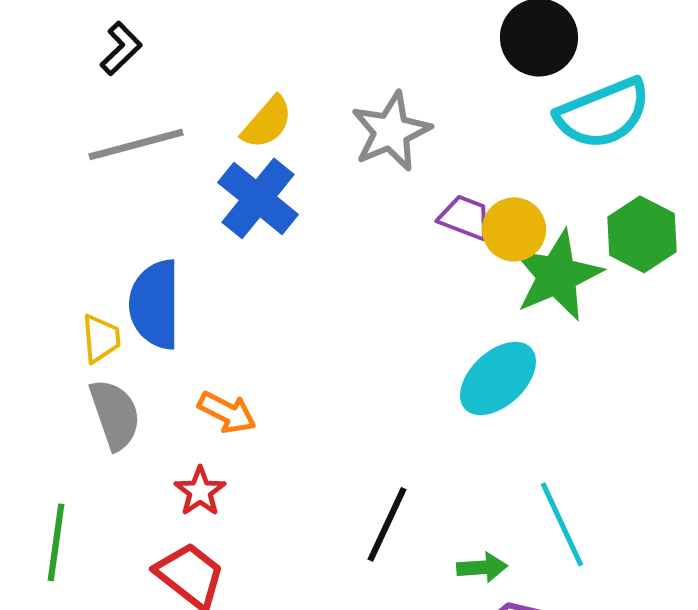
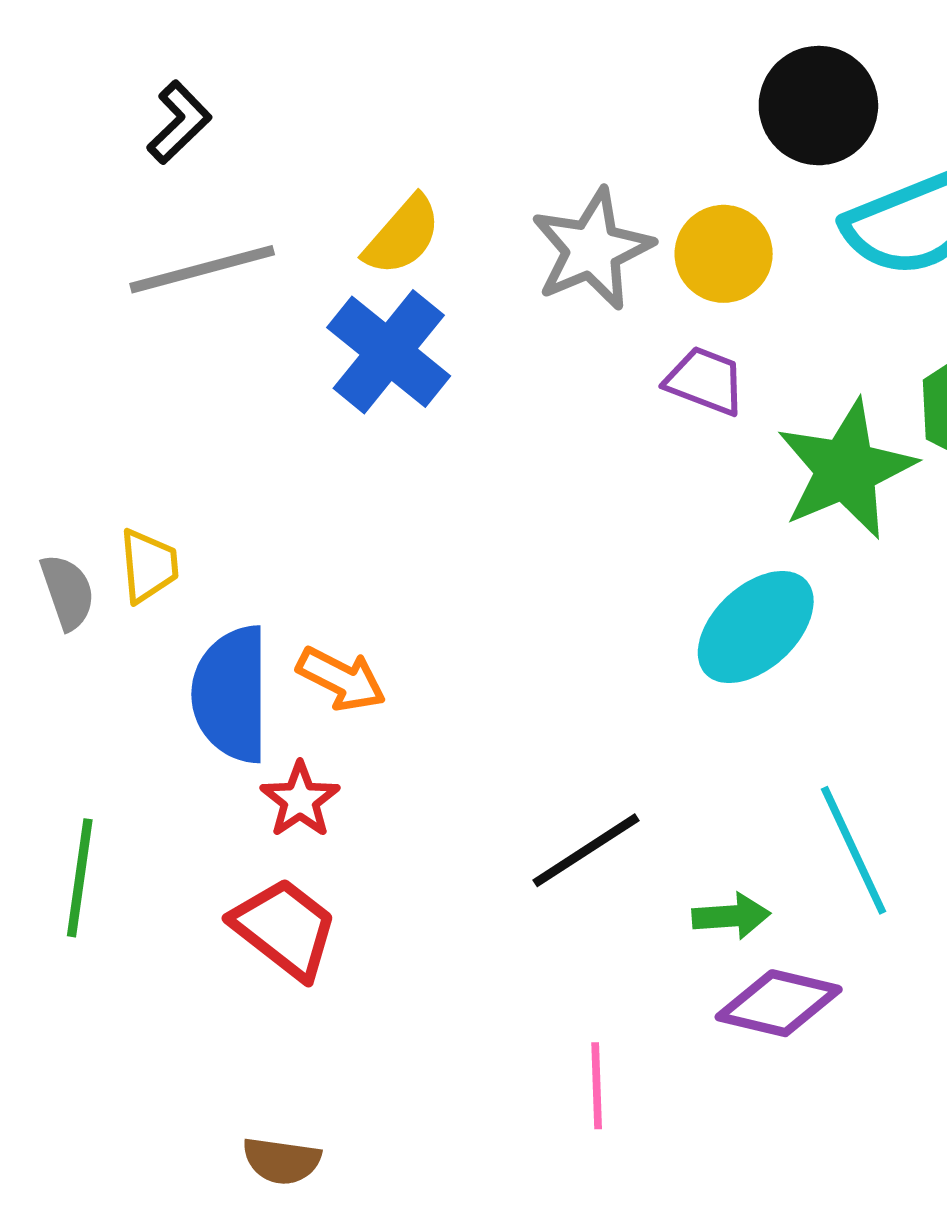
yellow circle: (514, 229) -> (724, 254), moved
blue semicircle: (155, 304) -> (231, 694), moved
gray semicircle: (115, 414) -> (68, 592), moved, size x0.7
black line: (387, 524) -> (586, 850), turned 32

